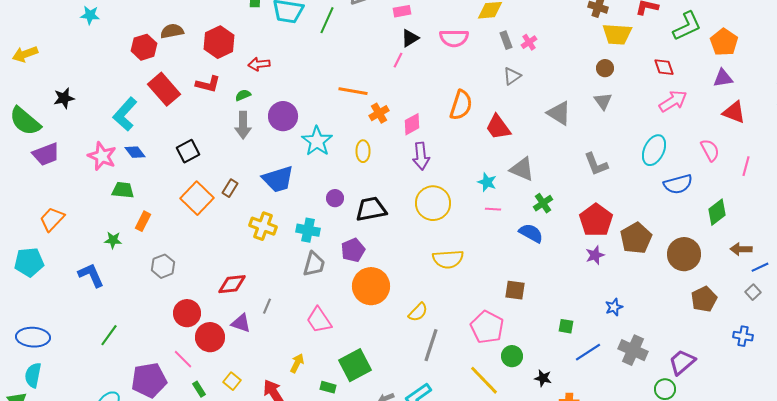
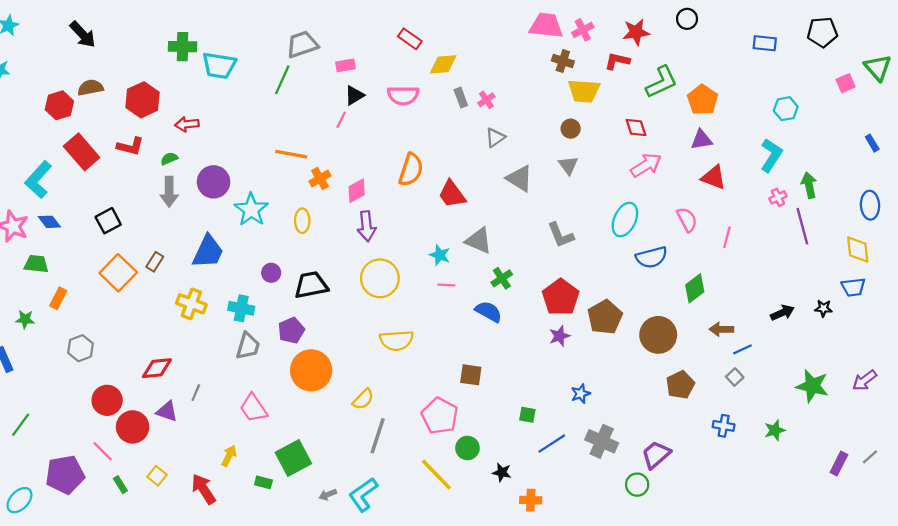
green line: (327, 20) -> (282, 80), moved
gray triangle: (512, 76) -> (495, 138), moved
blue trapezoid: (278, 179) -> (208, 252), turned -48

